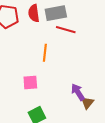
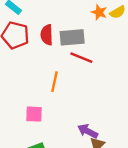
purple arrow: (78, 92) -> (88, 131), turned -36

